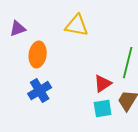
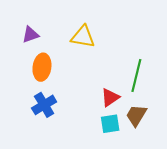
purple triangle: (18, 29) -> (30, 35), moved

